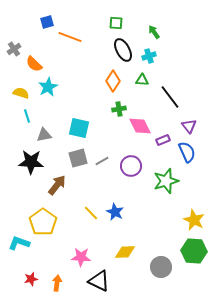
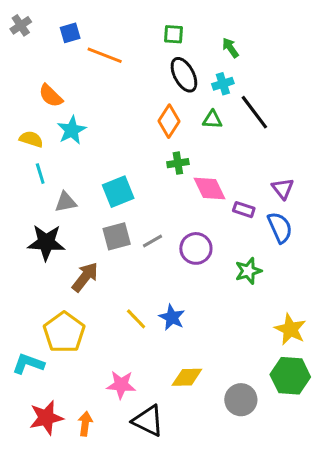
gray cross: (14, 49) -> (21, 25), moved
black line: (170, 97) -> (254, 112), moved
cyan square: (79, 128) -> (118, 192), turned -35
purple rectangle: (163, 140) -> (244, 210), turned 40
green star: (166, 181) -> (248, 271), size x0.7
red star: (31, 279) -> (46, 418), size x1.6

